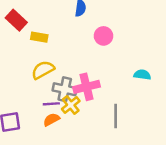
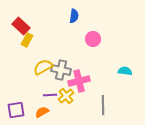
yellow rectangle: (39, 37) -> (27, 40), moved, turned -72
gray cross: (65, 89) -> (61, 70), moved
orange semicircle: (51, 120) -> (42, 112), moved

